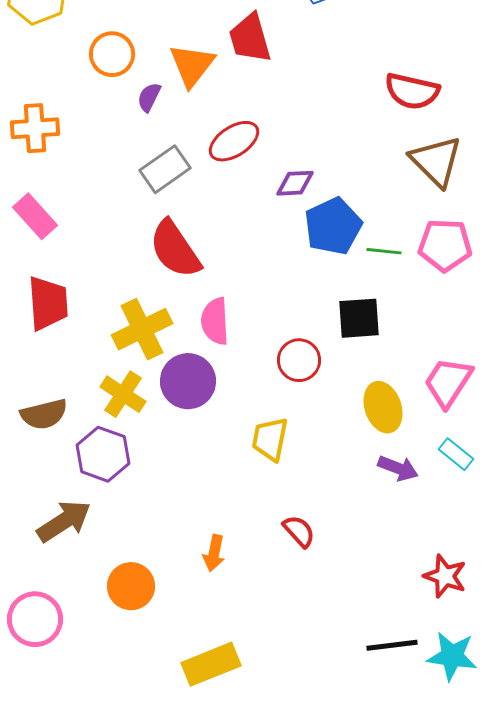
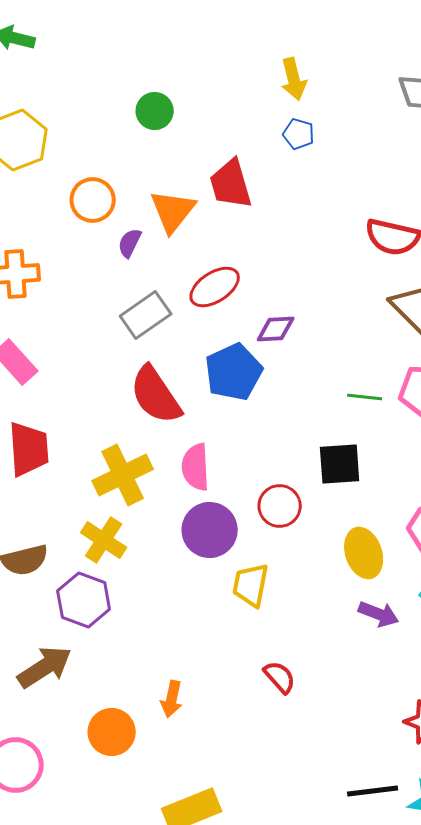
blue pentagon: (333, 226) -> (234, 372), moved
purple circle: (188, 381) -> (210, 530), moved
orange arrow: (214, 553) -> (172, 699), moved

